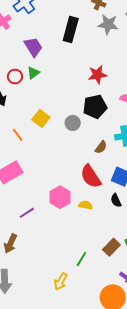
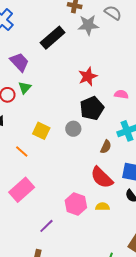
black rectangle: (71, 30) -> (53, 38), turned 45

